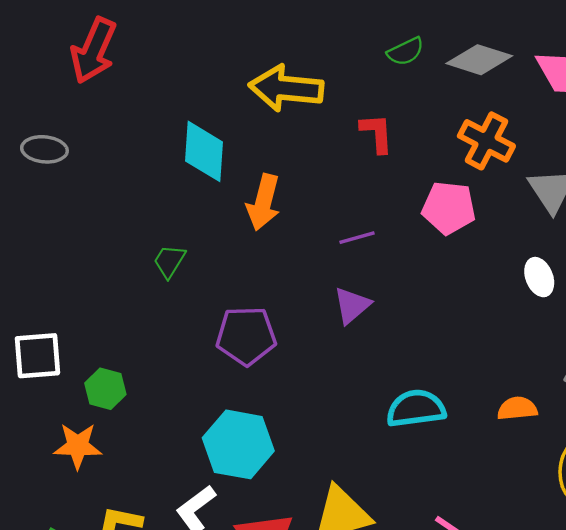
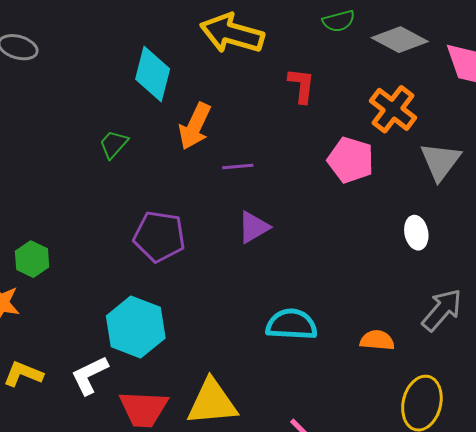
purple line: (357, 238) -> (238, 167), moved
green trapezoid: (169, 261) -> (114, 144), moved

